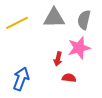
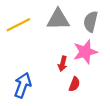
red semicircle: (69, 78) -> (74, 84), turned 104

